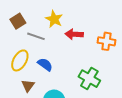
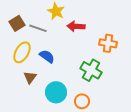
brown square: (18, 21) -> (17, 23), moved
orange cross: (106, 41) -> (108, 43), moved

